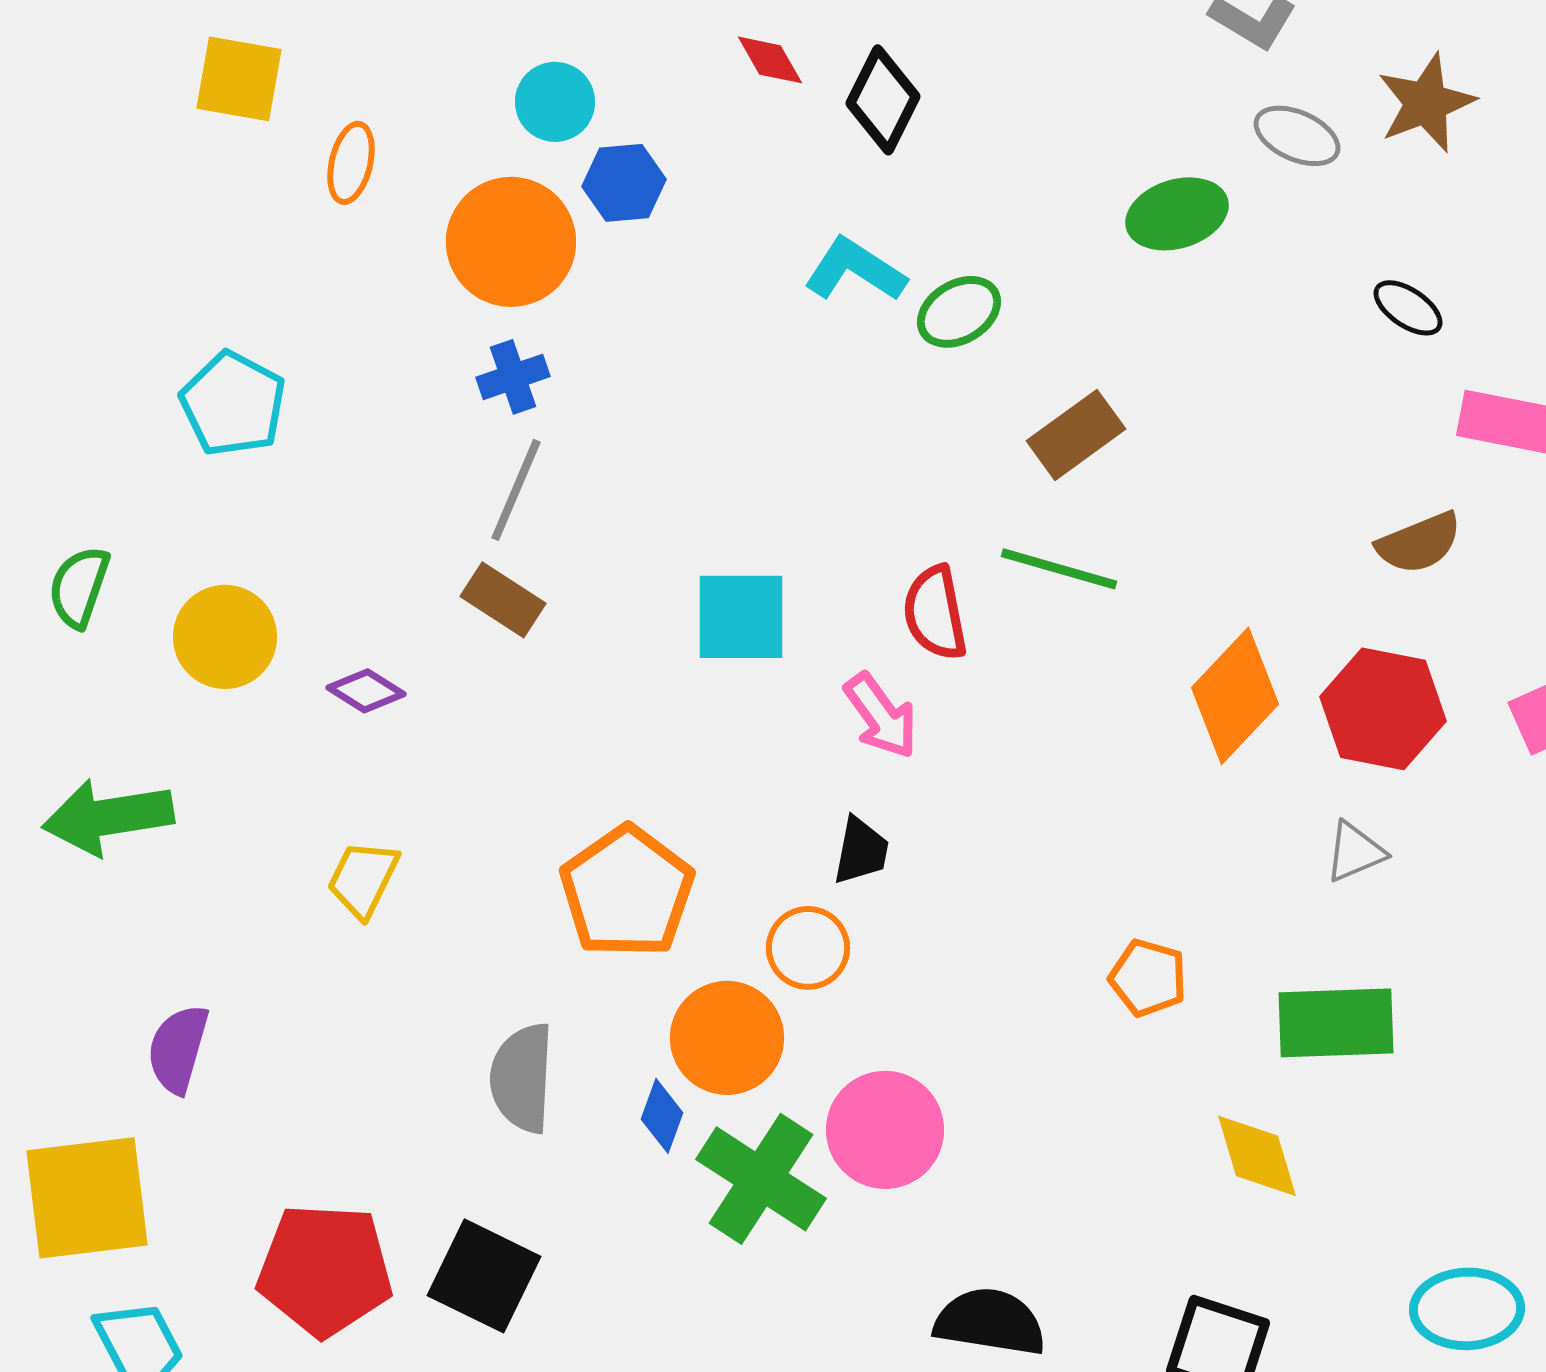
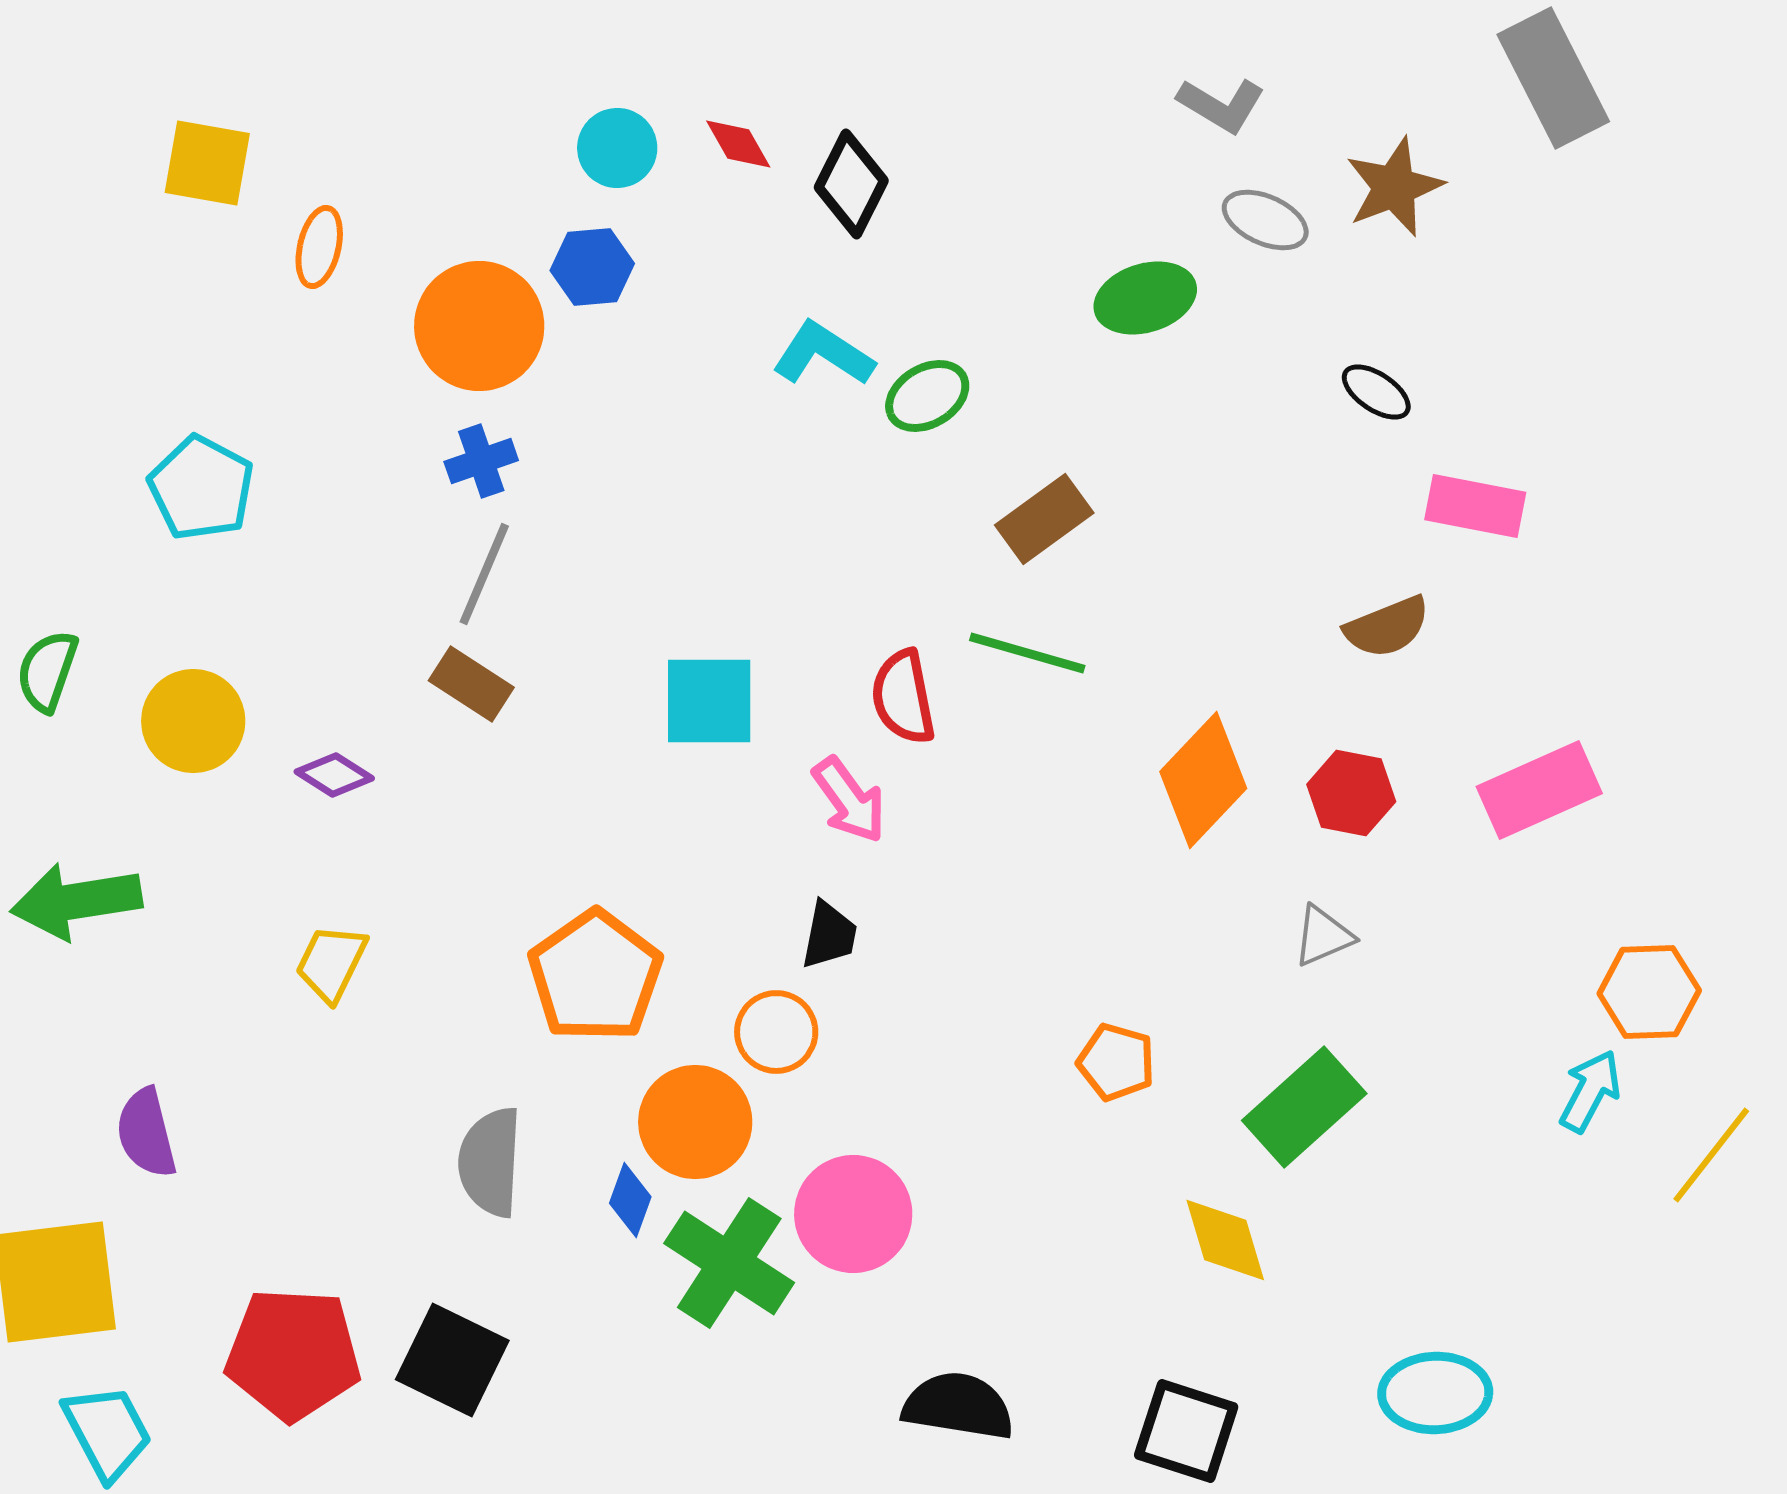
cyan circle: (555, 102) -> (617, 148), moved
red hexagon: (1383, 709) -> (1351, 793), size x0.7
green rectangle: (1336, 1023) -> (1304, 1107), turned -40
purple semicircle: (178, 1049) -> (146, 1133), turned -30

